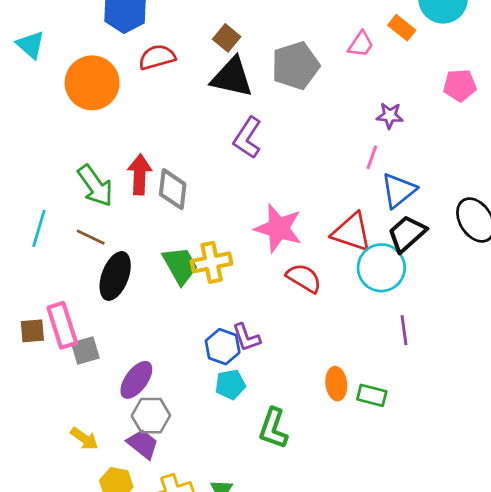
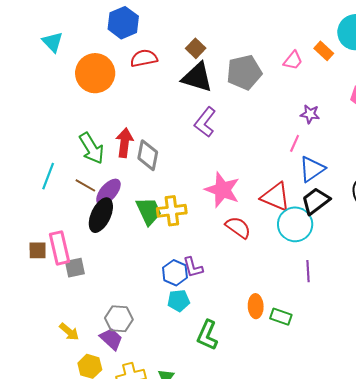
purple ellipse: (136, 380) -> (108, 192), moved

